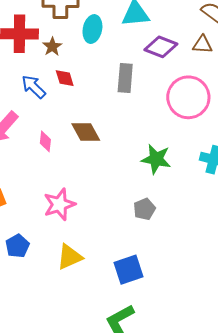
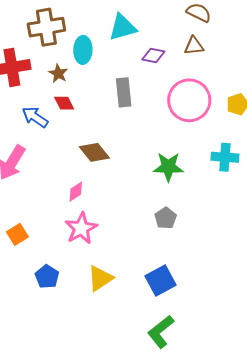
brown star: (52, 47) -> (58, 73), moved
purple diamond: (161, 47) -> (153, 55), size x0.7
pink diamond: (45, 141) -> (76, 192), moved, turned 60

